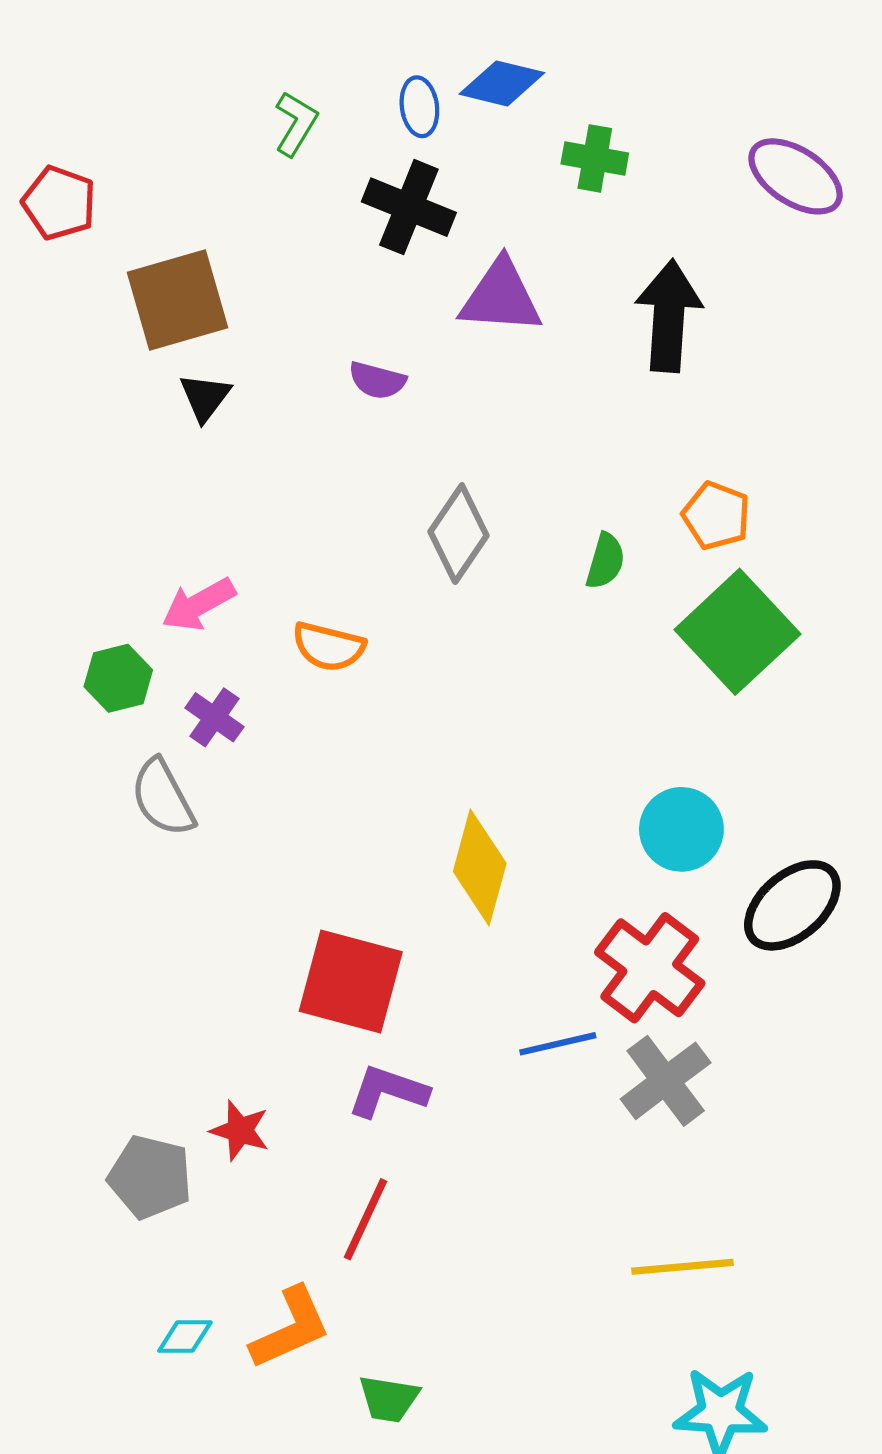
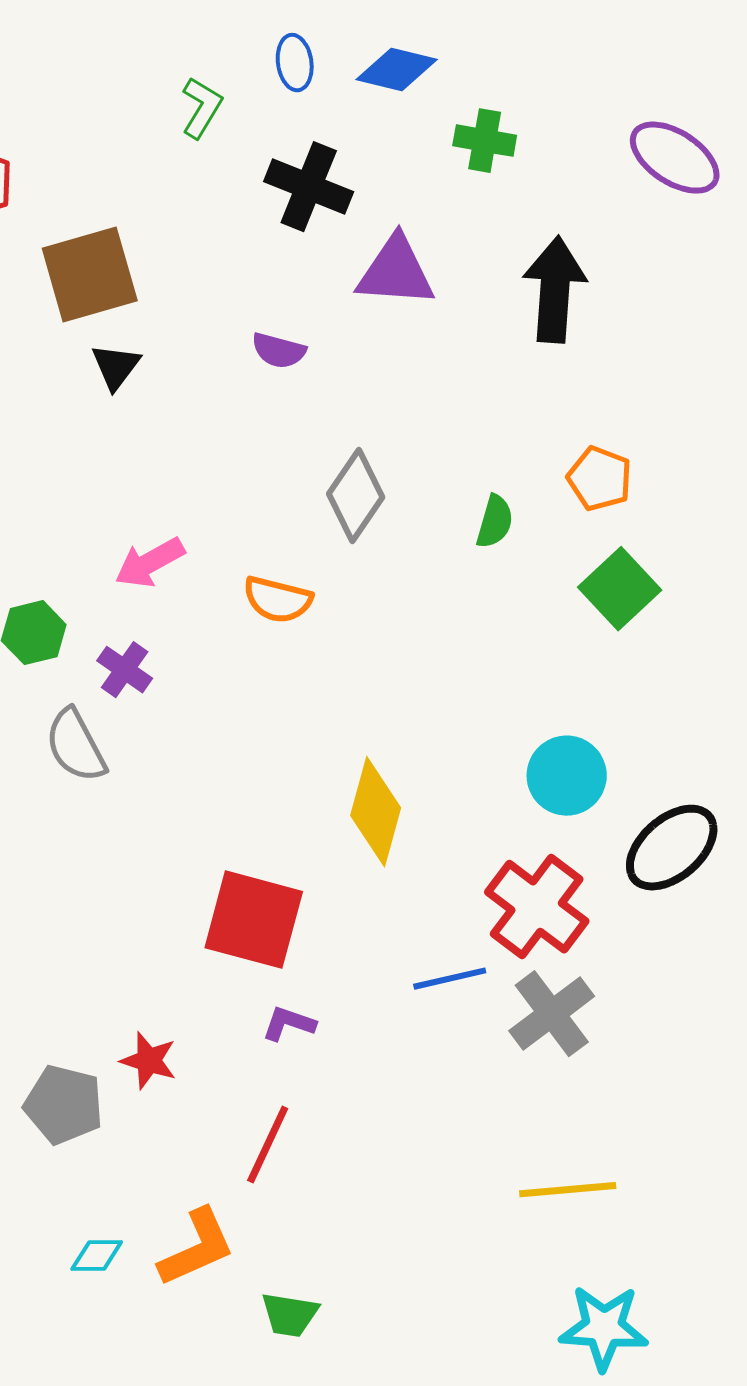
blue ellipse: (419, 107) -> (295, 63), moved
pink arrow: (199, 604) -> (150, 563), moved
green square: (737, 632) -> (620, 589), size x0.7
orange semicircle: (329, 647) -> (278, 600), moved
purple L-shape: (388, 1091) -> (289, 1024), size x0.7

